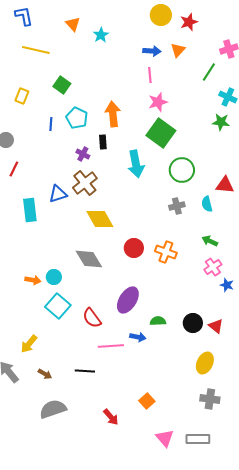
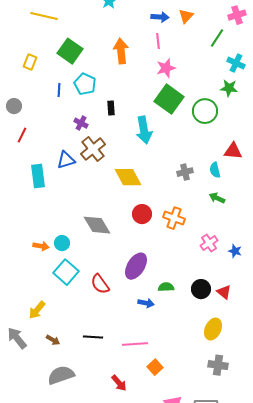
green square: (62, 85) -> (70, 51), size x1.4
orange arrow: (113, 114) -> (121, 51), moved
purple cross: (83, 154) -> (81, 123), moved
green circle: (182, 170) -> (205, 111), moved
yellow diamond: (100, 219) -> (128, 177), moved
green arrow: (210, 241) -> (217, 198), moved
pink cross: (213, 267) -> (209, 243), moved
pink line: (111, 346) -> (135, 344), moved

